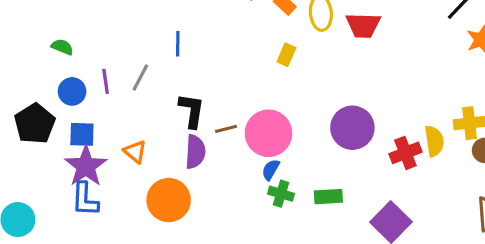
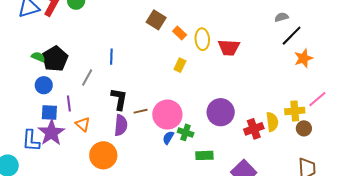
purple line: (106, 81) -> (69, 104), moved
black pentagon: (35, 124) -> (55, 59), moved
green cross: (281, 194) -> (186, 132), moved
blue L-shape: (85, 199) -> (31, 141), moved

